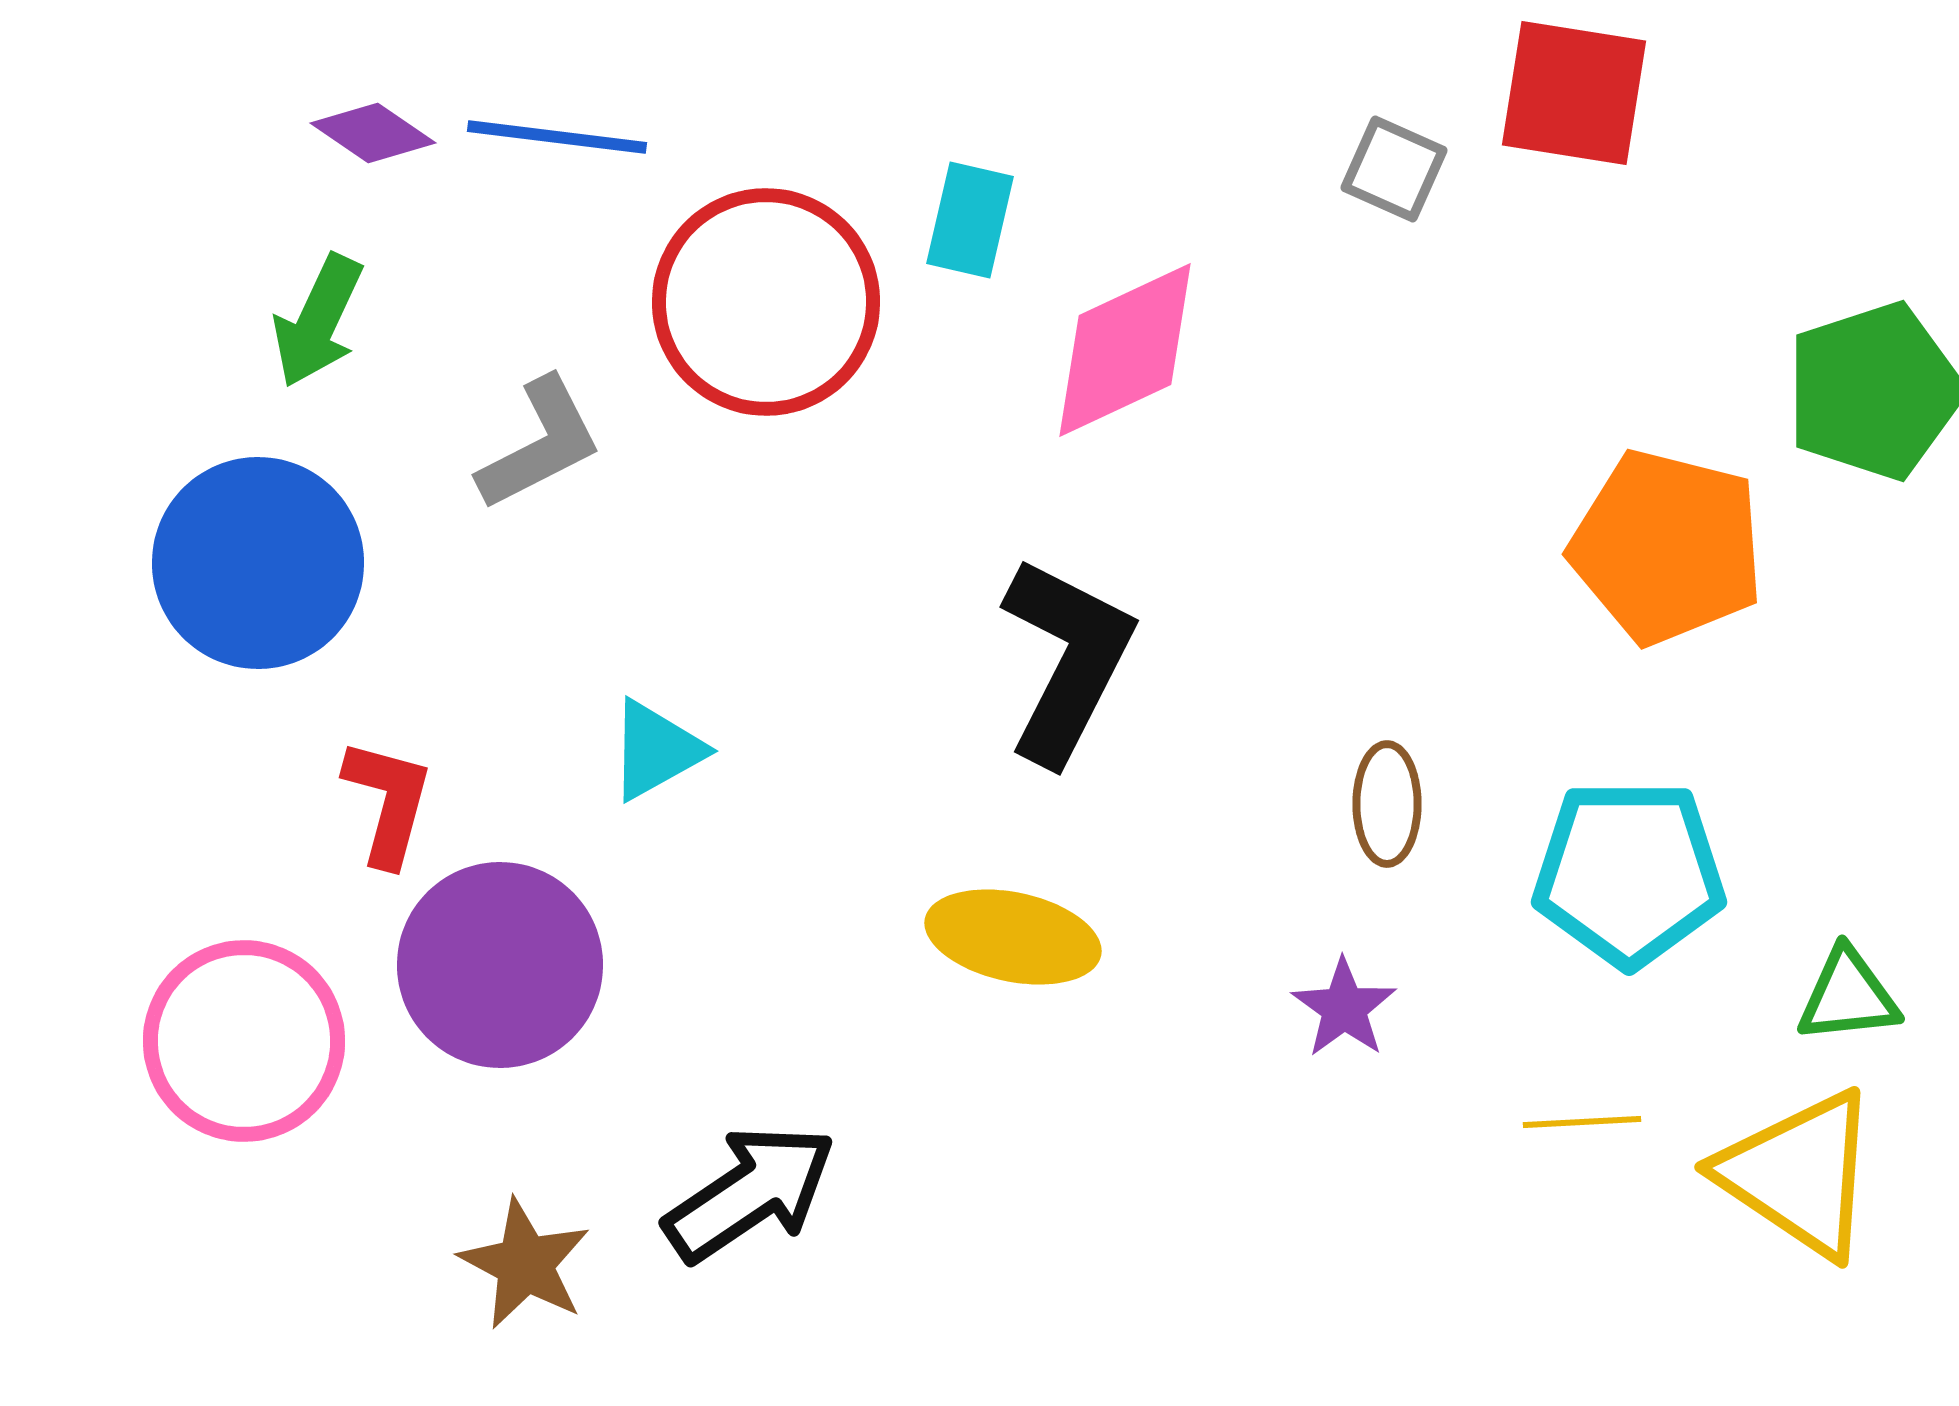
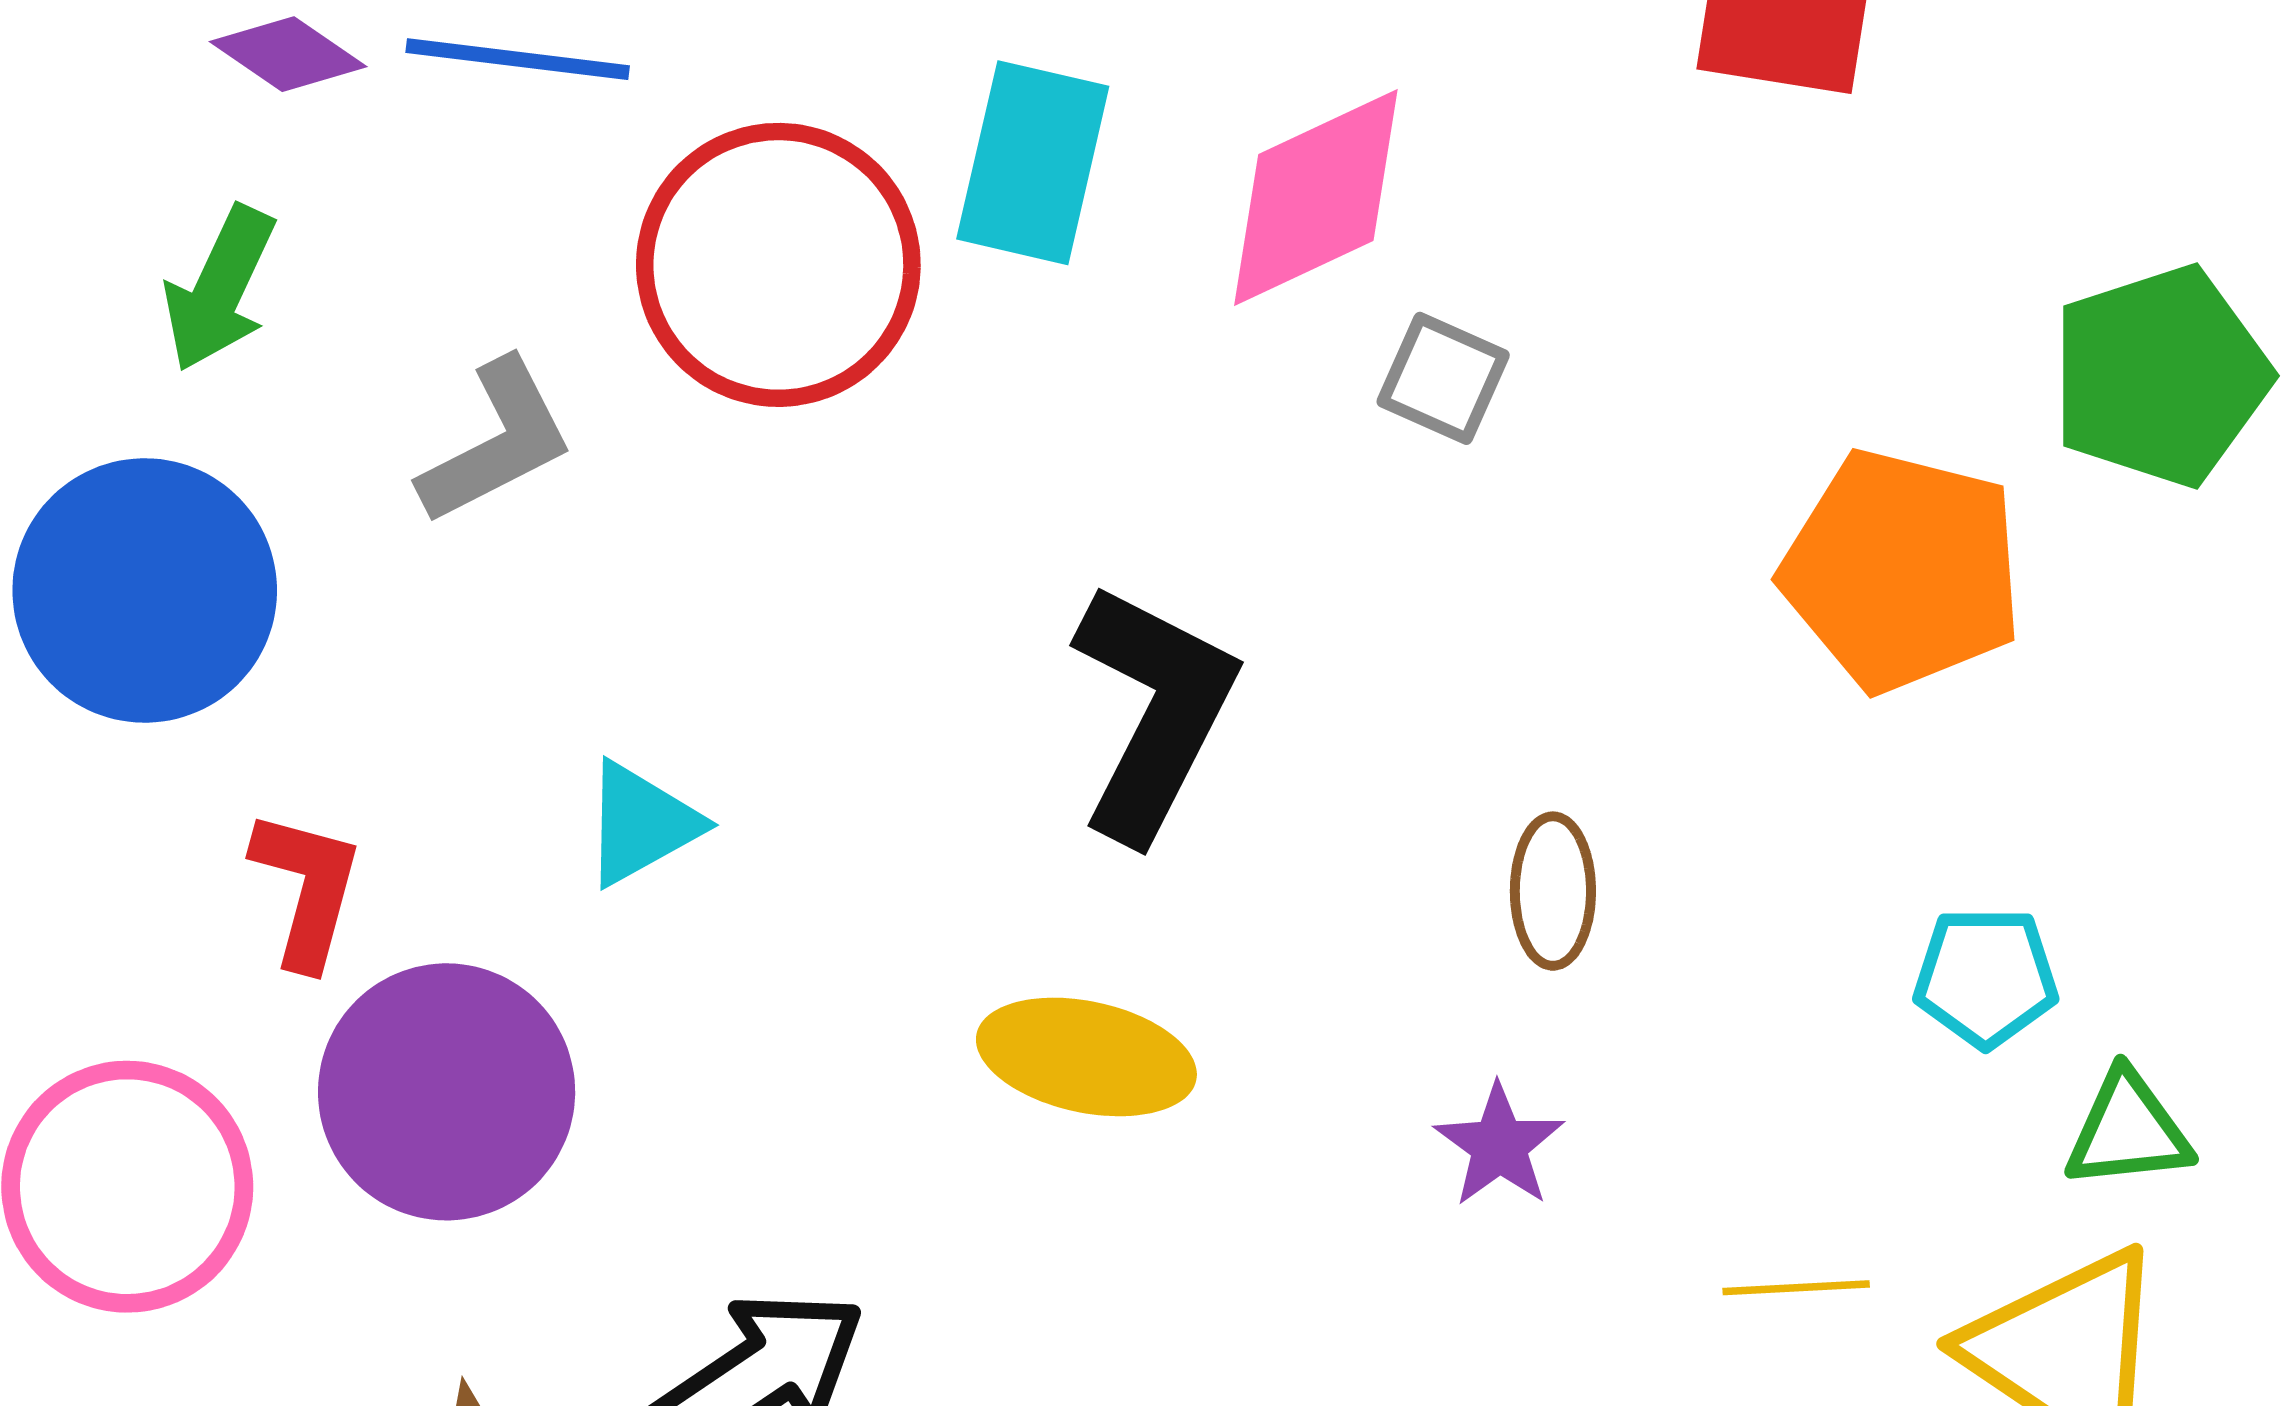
gray square: (1394, 169) -> (1443, 378), moved
cyan rectangle: (970, 220) -> (1033, 163), size x1.4
pink diamond: (1125, 350) -> (1316, 198), moved
cyan pentagon: (1629, 873) -> (1986, 977), moved, size x0.6

